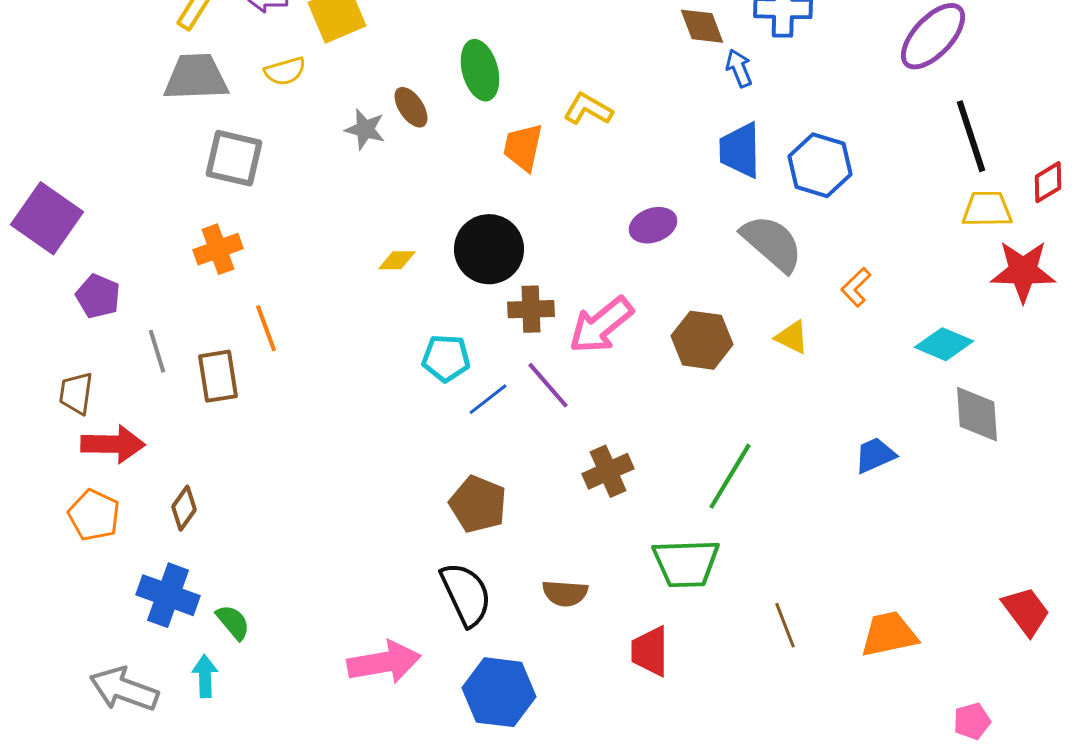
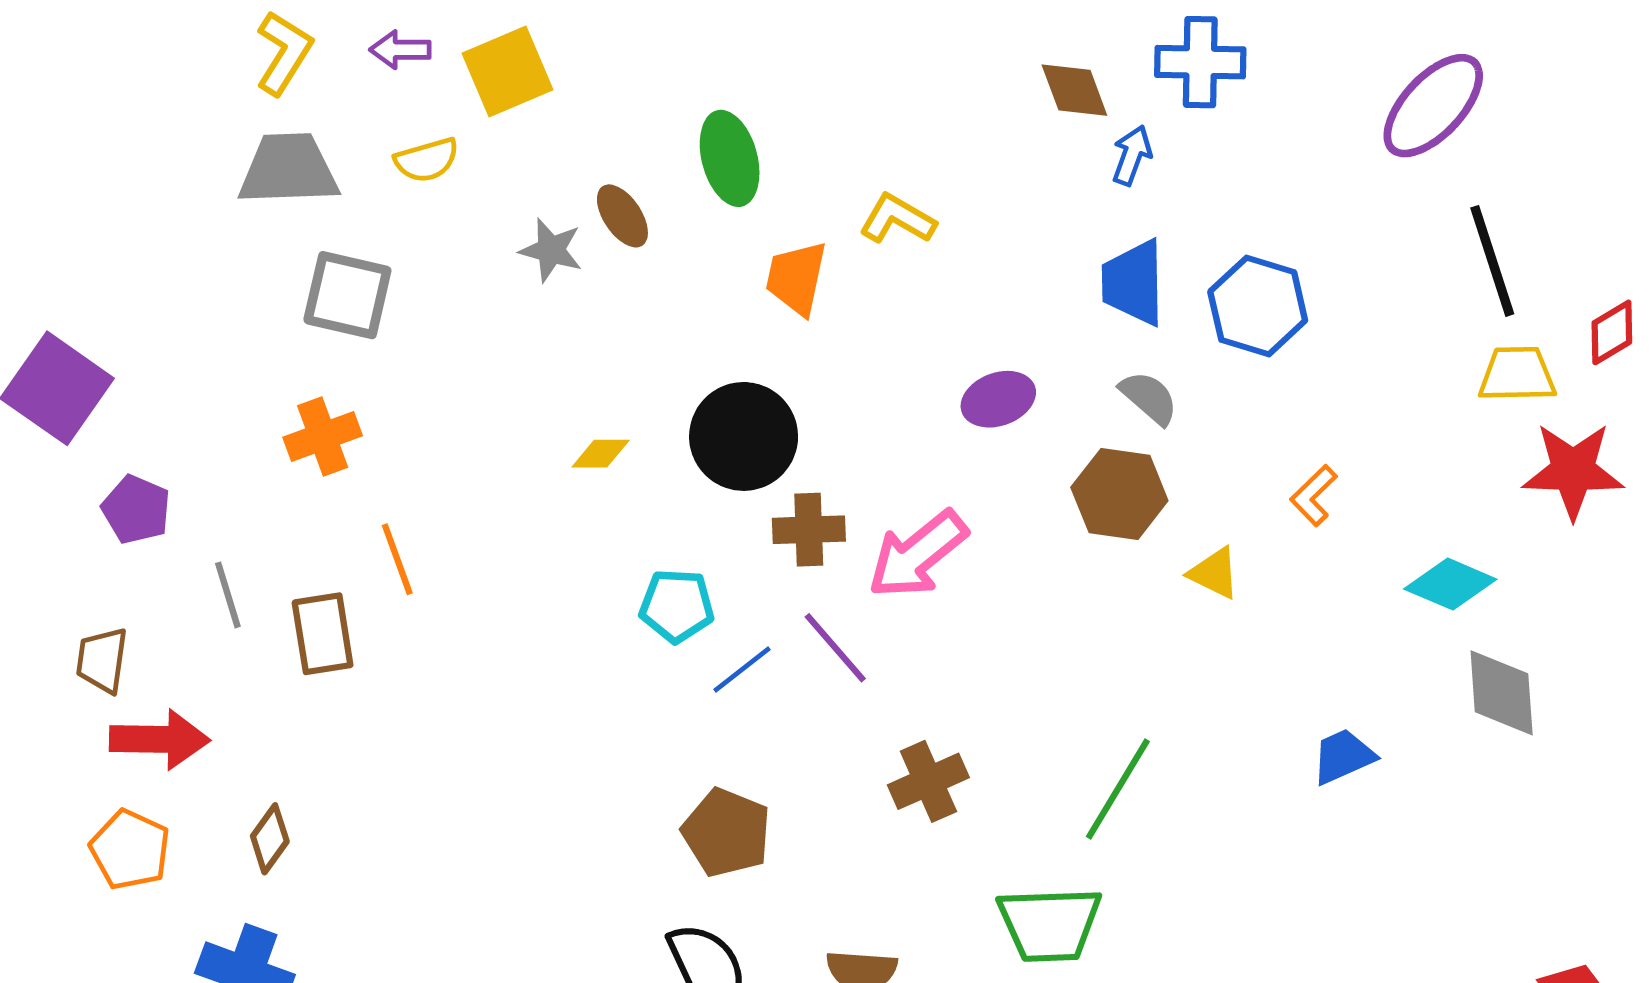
blue arrow: (739, 68) -> (1132, 155), turned 42
gray semicircle: (772, 243) -> (1149, 398), moved, size x0.6
brown hexagon: (702, 340) -> (1119, 494), moved

